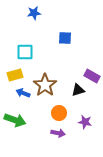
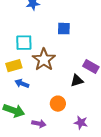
brown star: (45, 85) -> (44, 60), moved
purple star: (85, 122) -> (81, 123), moved
purple arrow: (58, 133) -> (39, 124), moved

